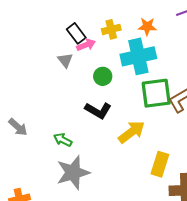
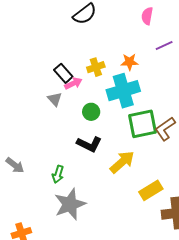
green arrow: (63, 140) -> (58, 174), turned -96
yellow rectangle: (160, 164) -> (151, 190), turned 45

